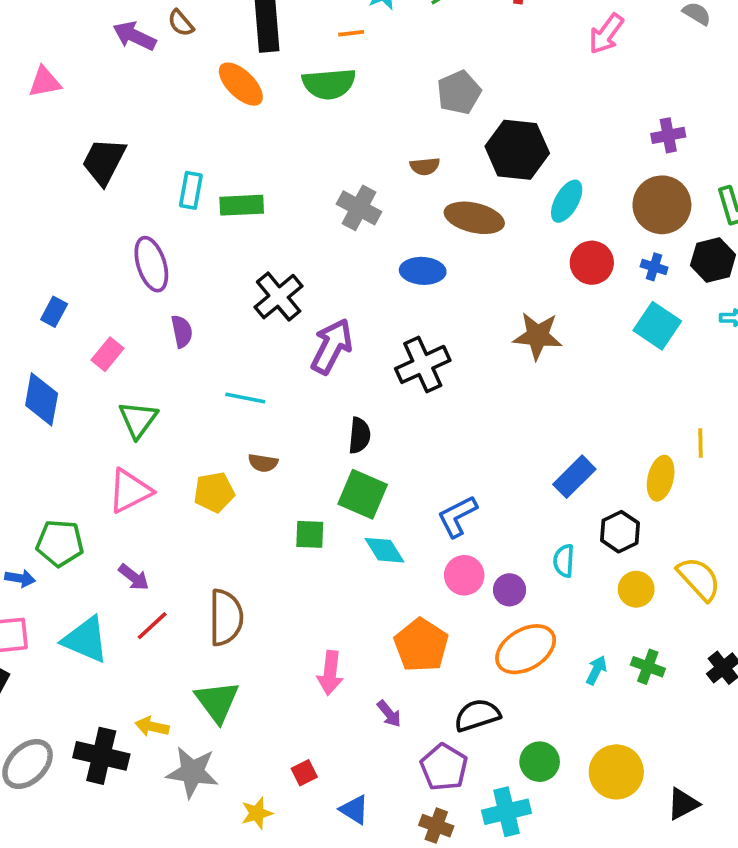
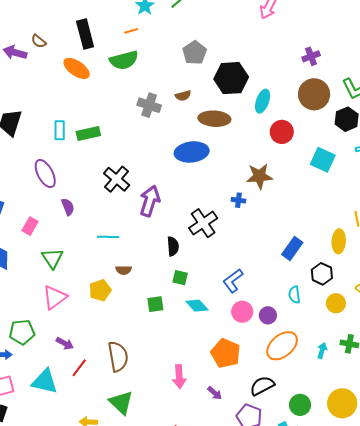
gray cross: (359, 208) -> (149, 105), moved
blue cross: (654, 267) -> (238, 200), moved
blue ellipse: (423, 271) -> (192, 152), size x1.4
black cross: (423, 364) -> (203, 223), moved
green square: (363, 494) -> (180, 278), size x0.6

